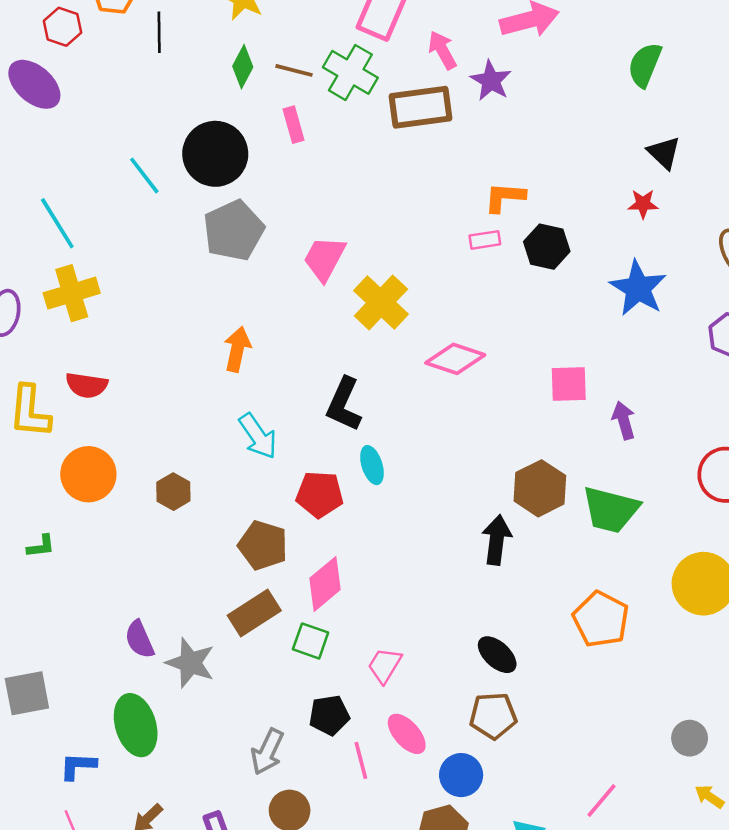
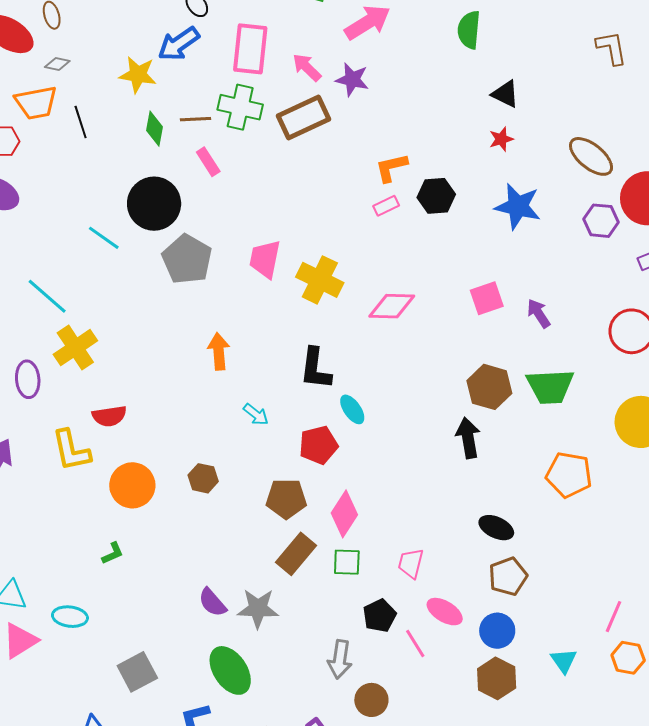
cyan arrow: (258, 436) -> (256, 414), size x0.7

